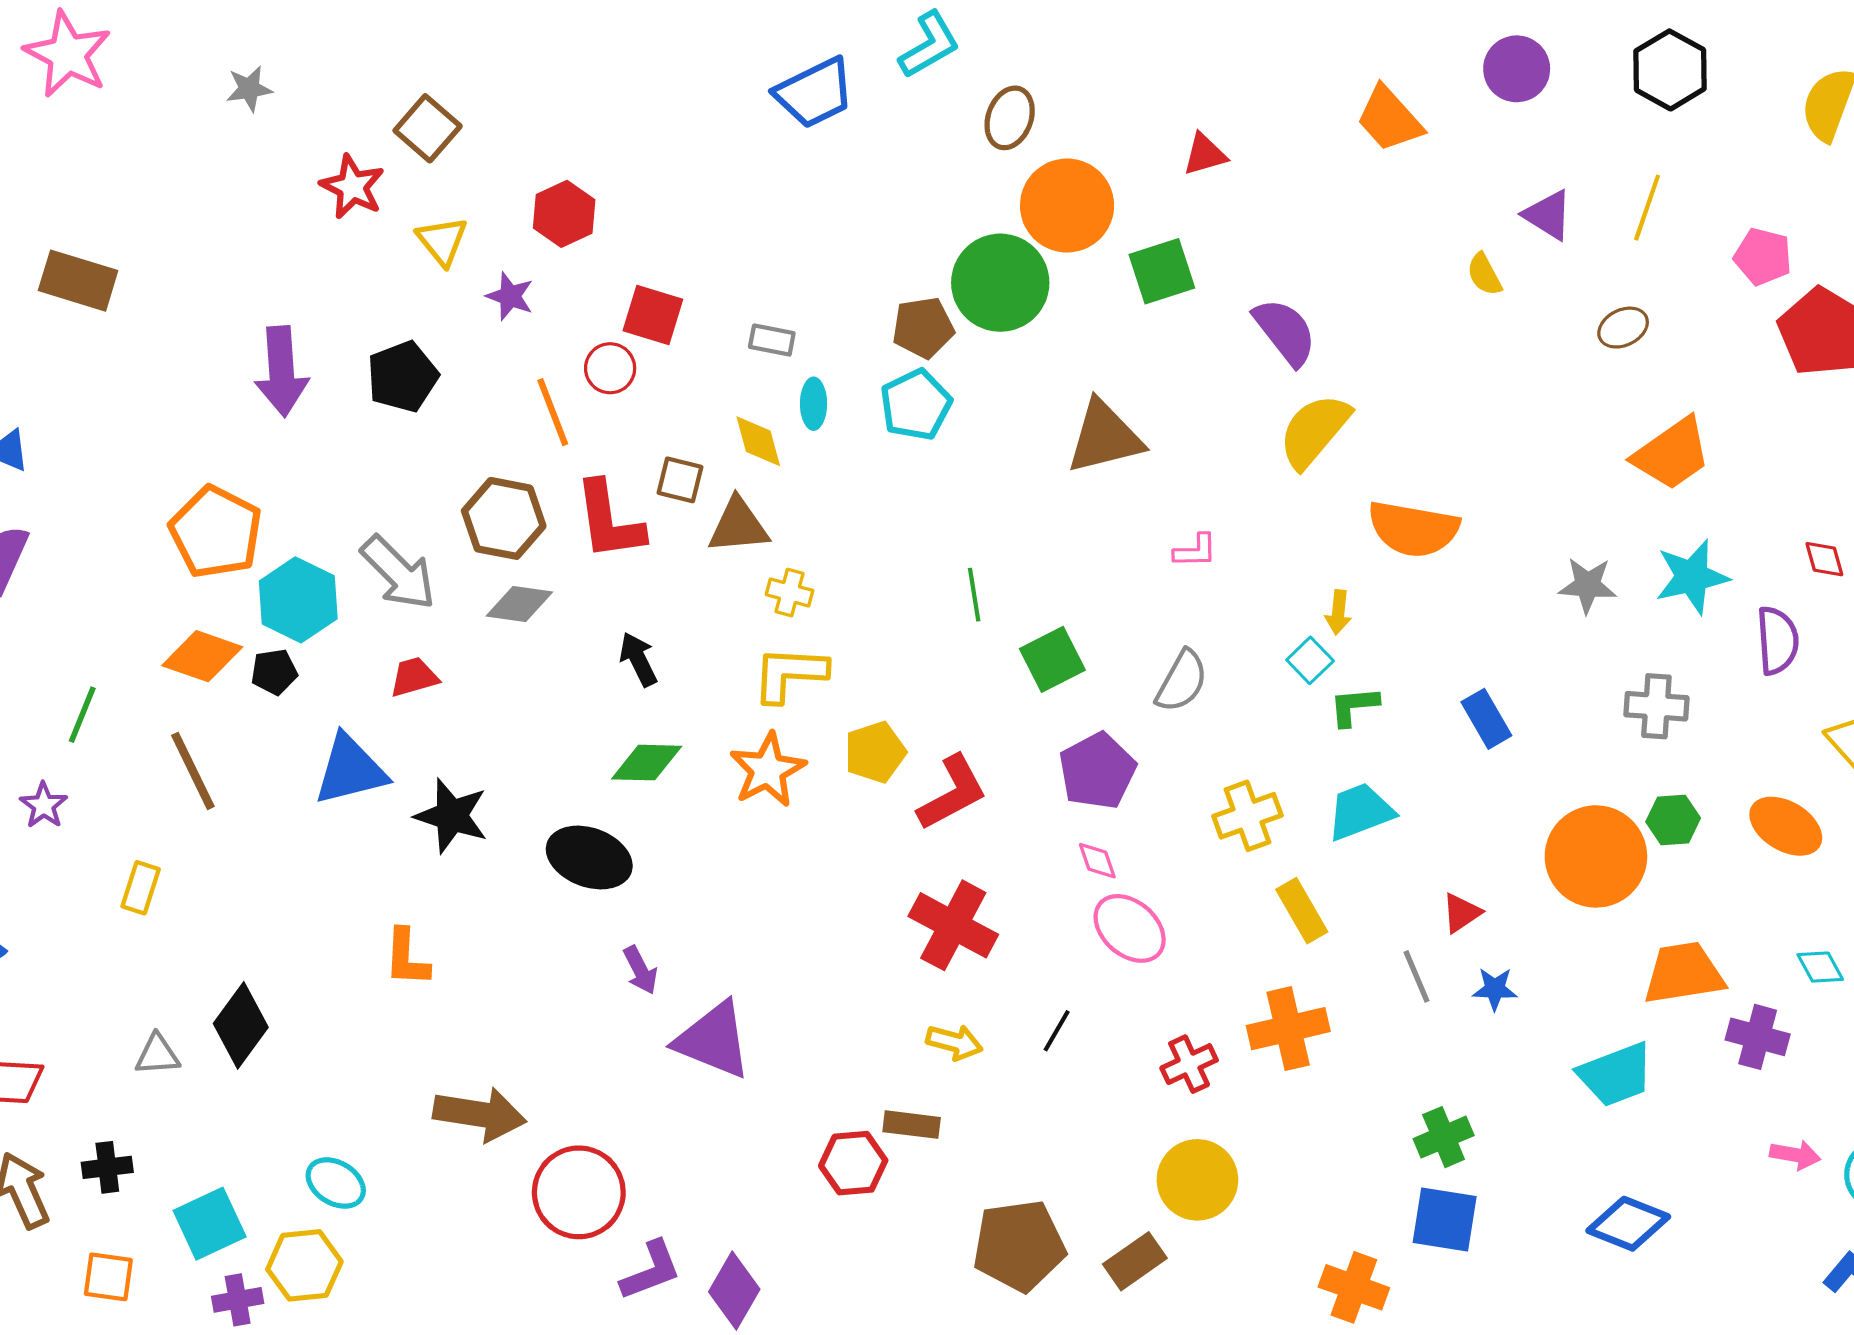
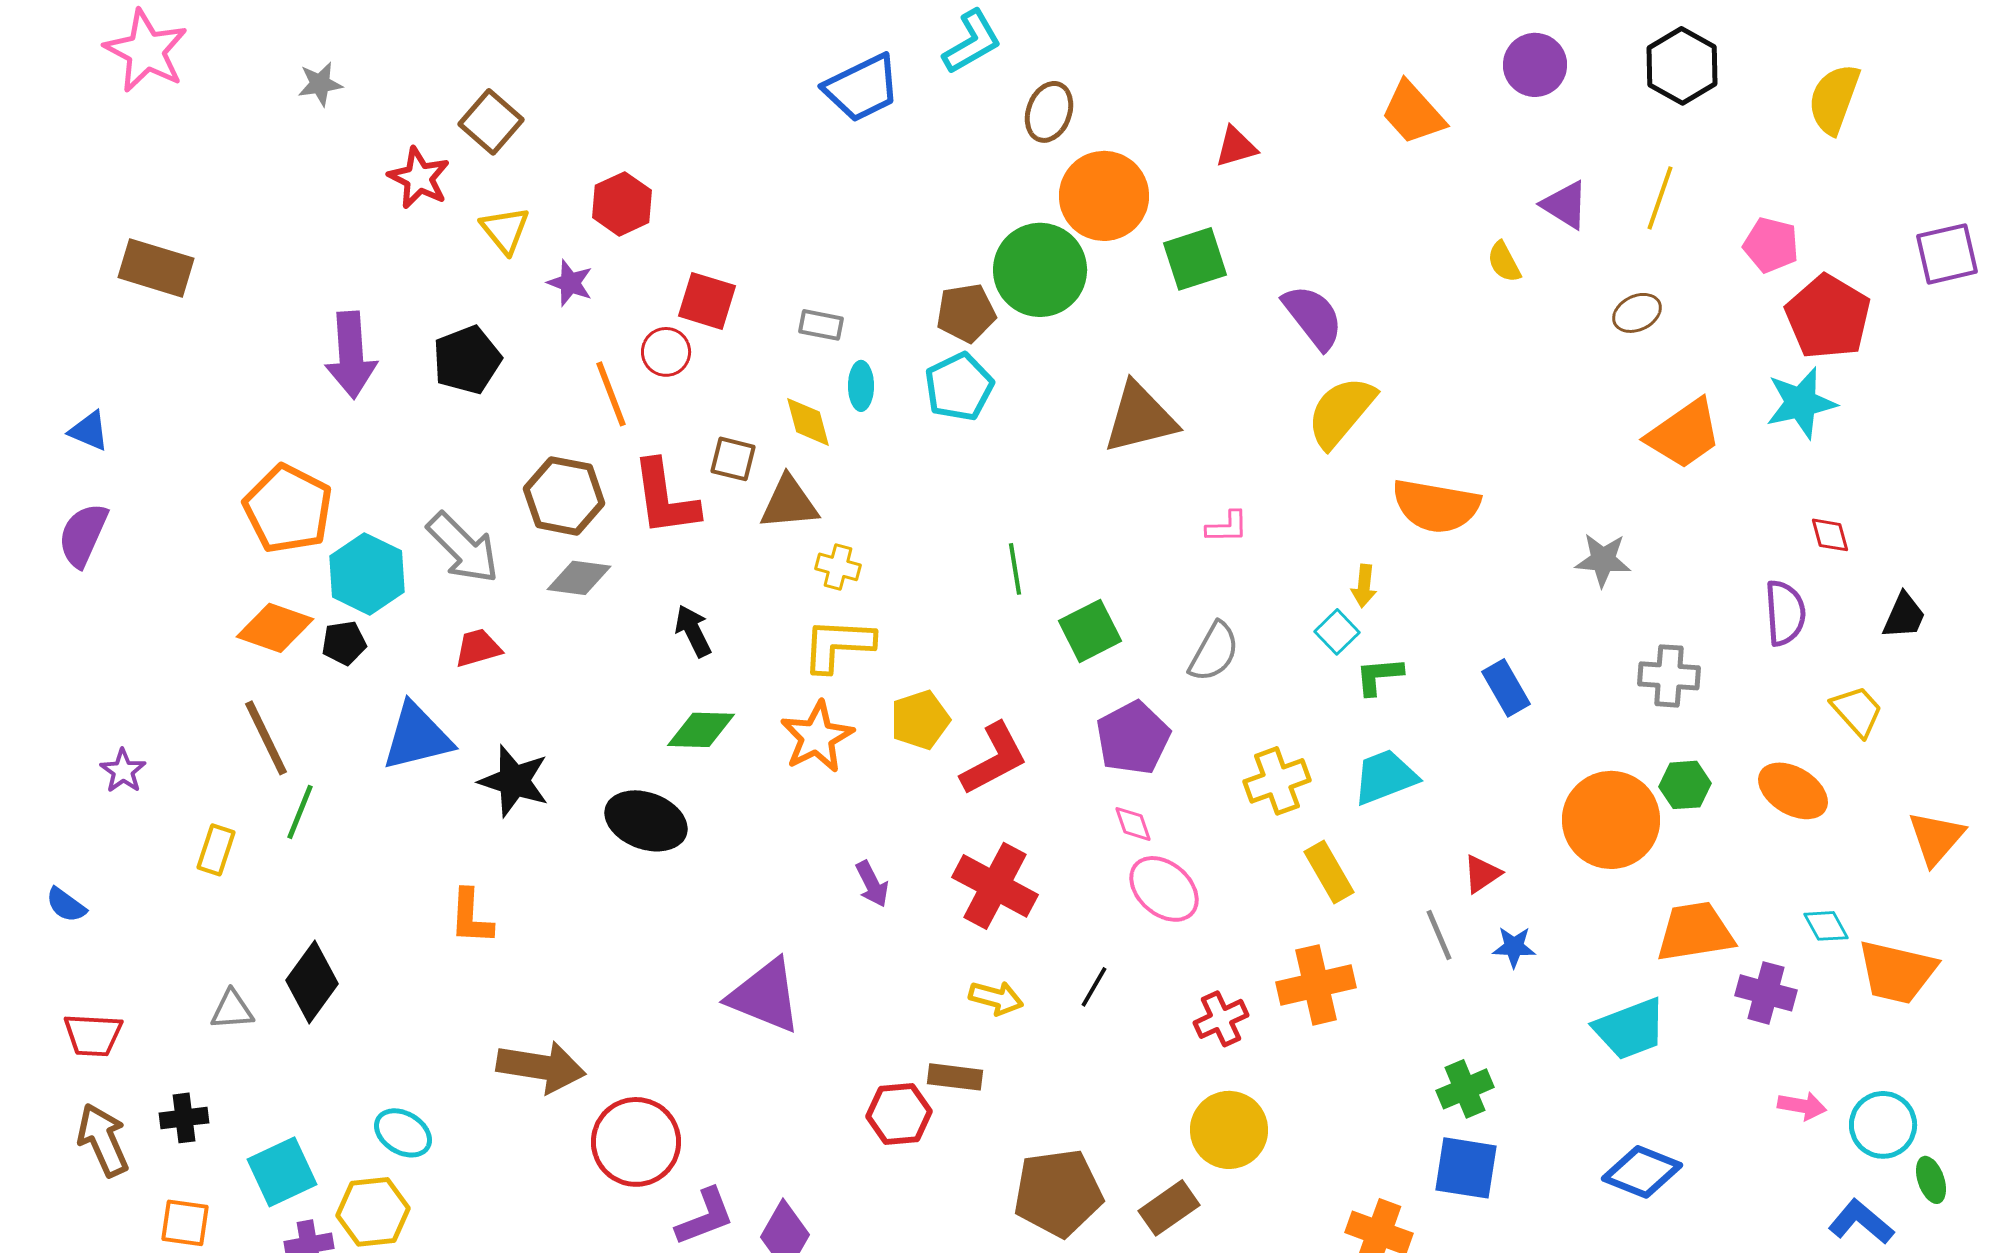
cyan star: (1692, 577) -> (1801, 403), moved
green line: (82, 715) -> (300, 812), moved
purple arrow: (640, 970) -> (872, 884), moved

